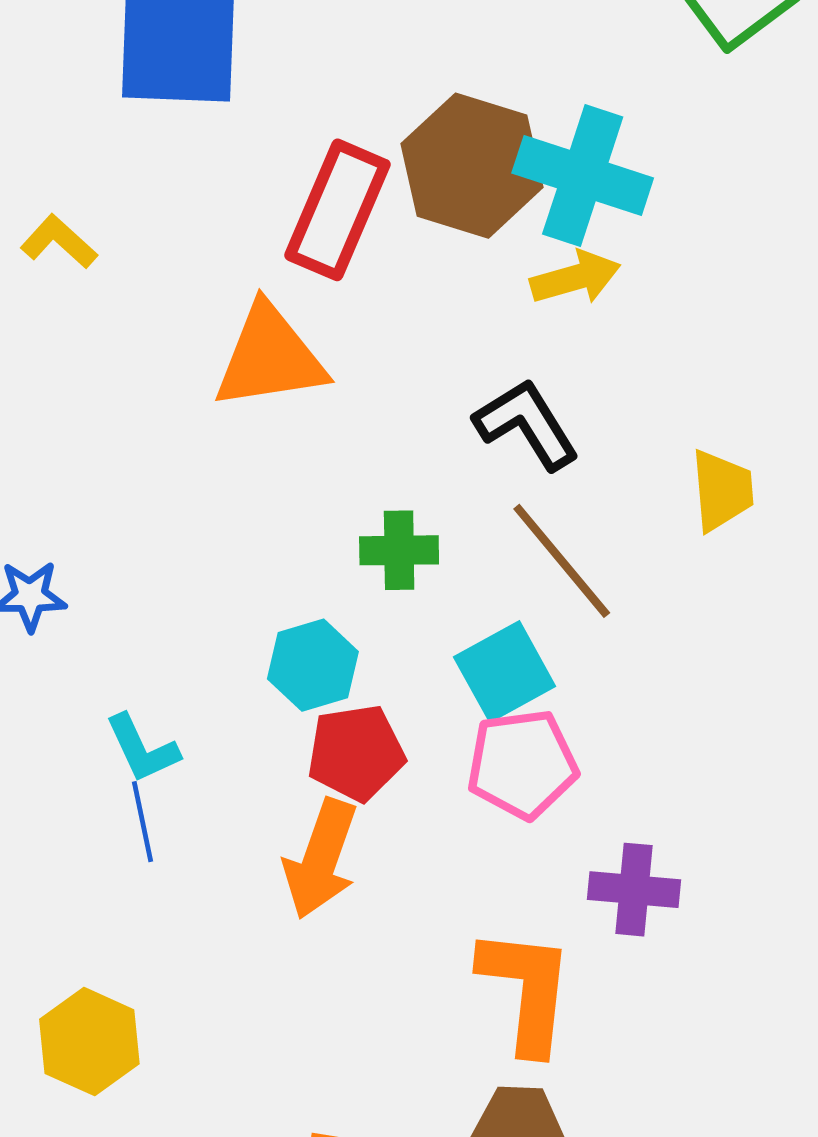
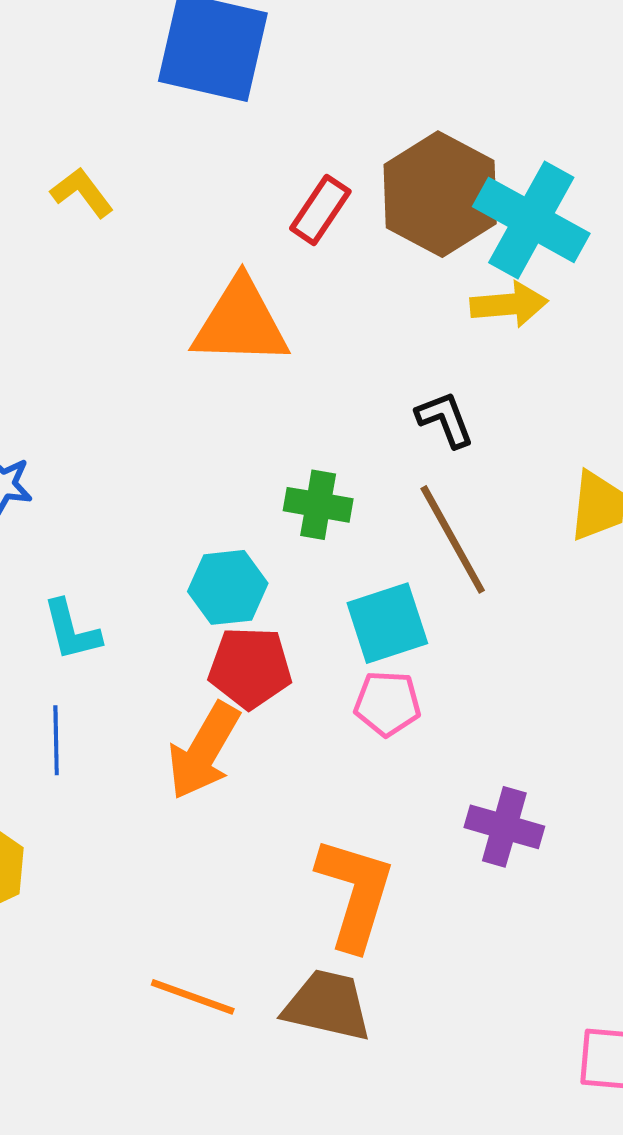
red rectangle: (337, 210) -> (320, 210), size x0.6
black L-shape: (527, 424) -> (445, 419), size x0.7
pink pentagon: (522, 764) -> (387, 703), size x0.7
blue line: (142, 822) -> (56, 740), moved
purple cross: (634, 890) -> (504, 827), moved

